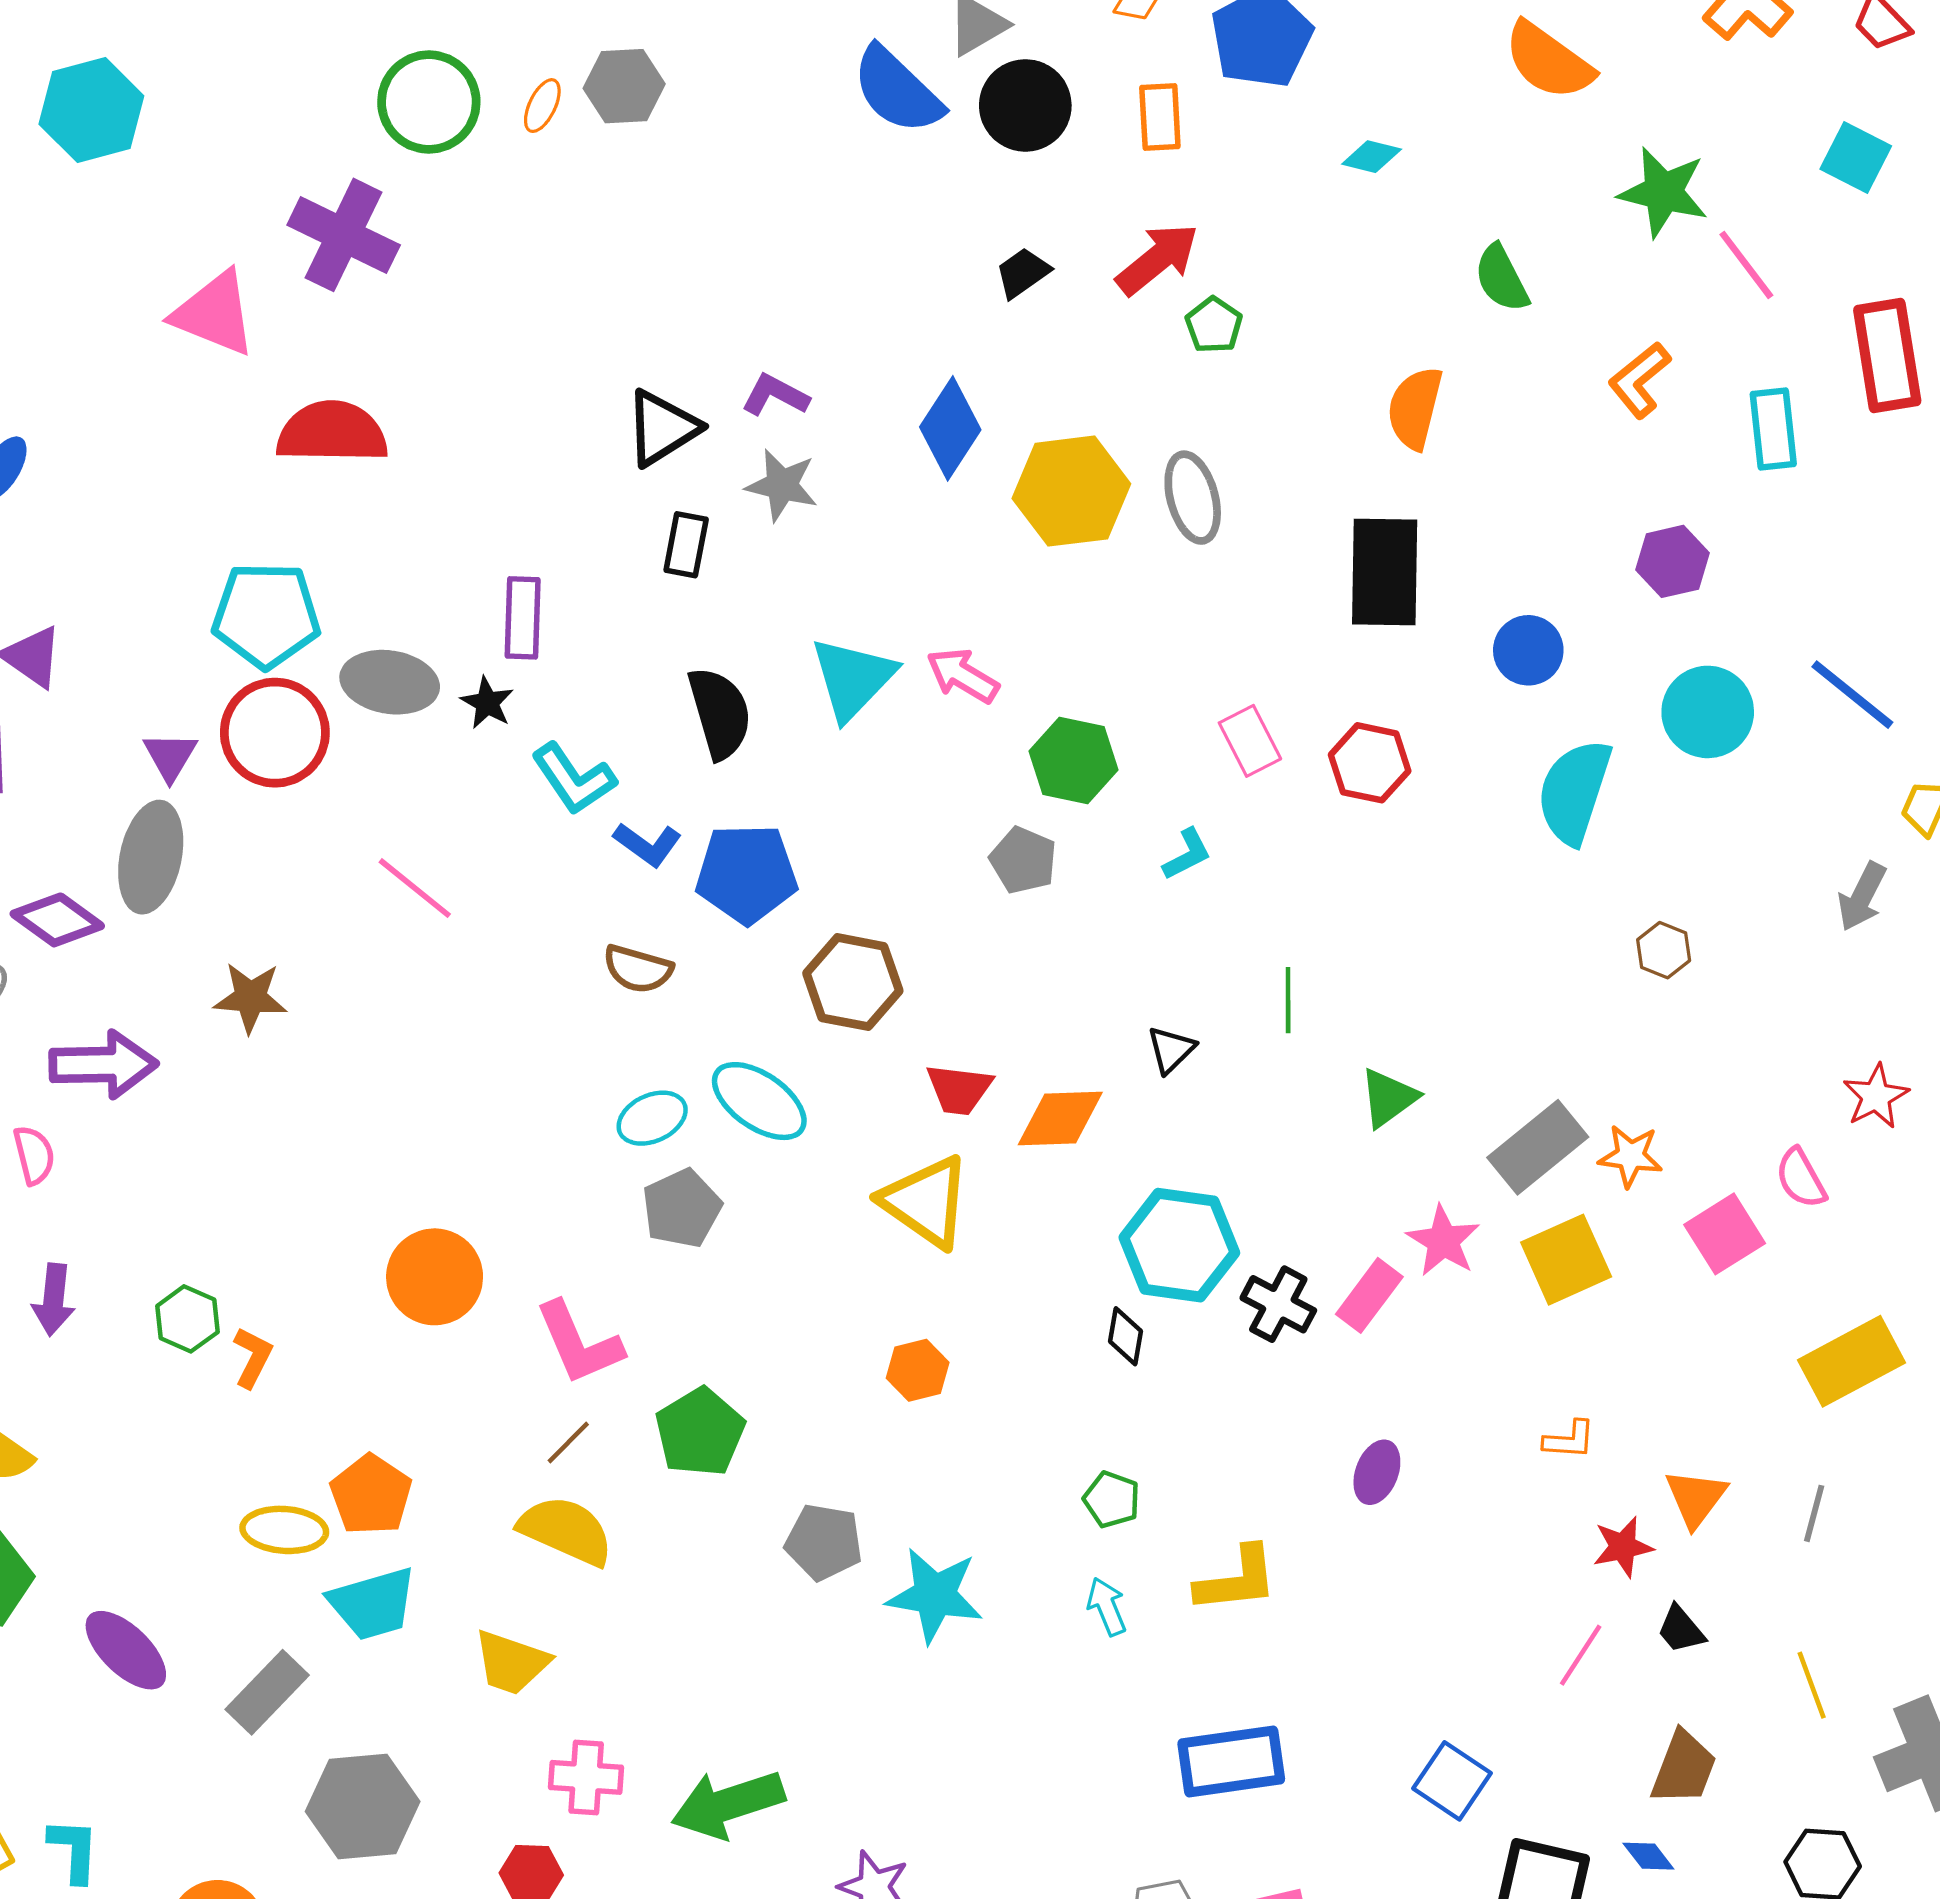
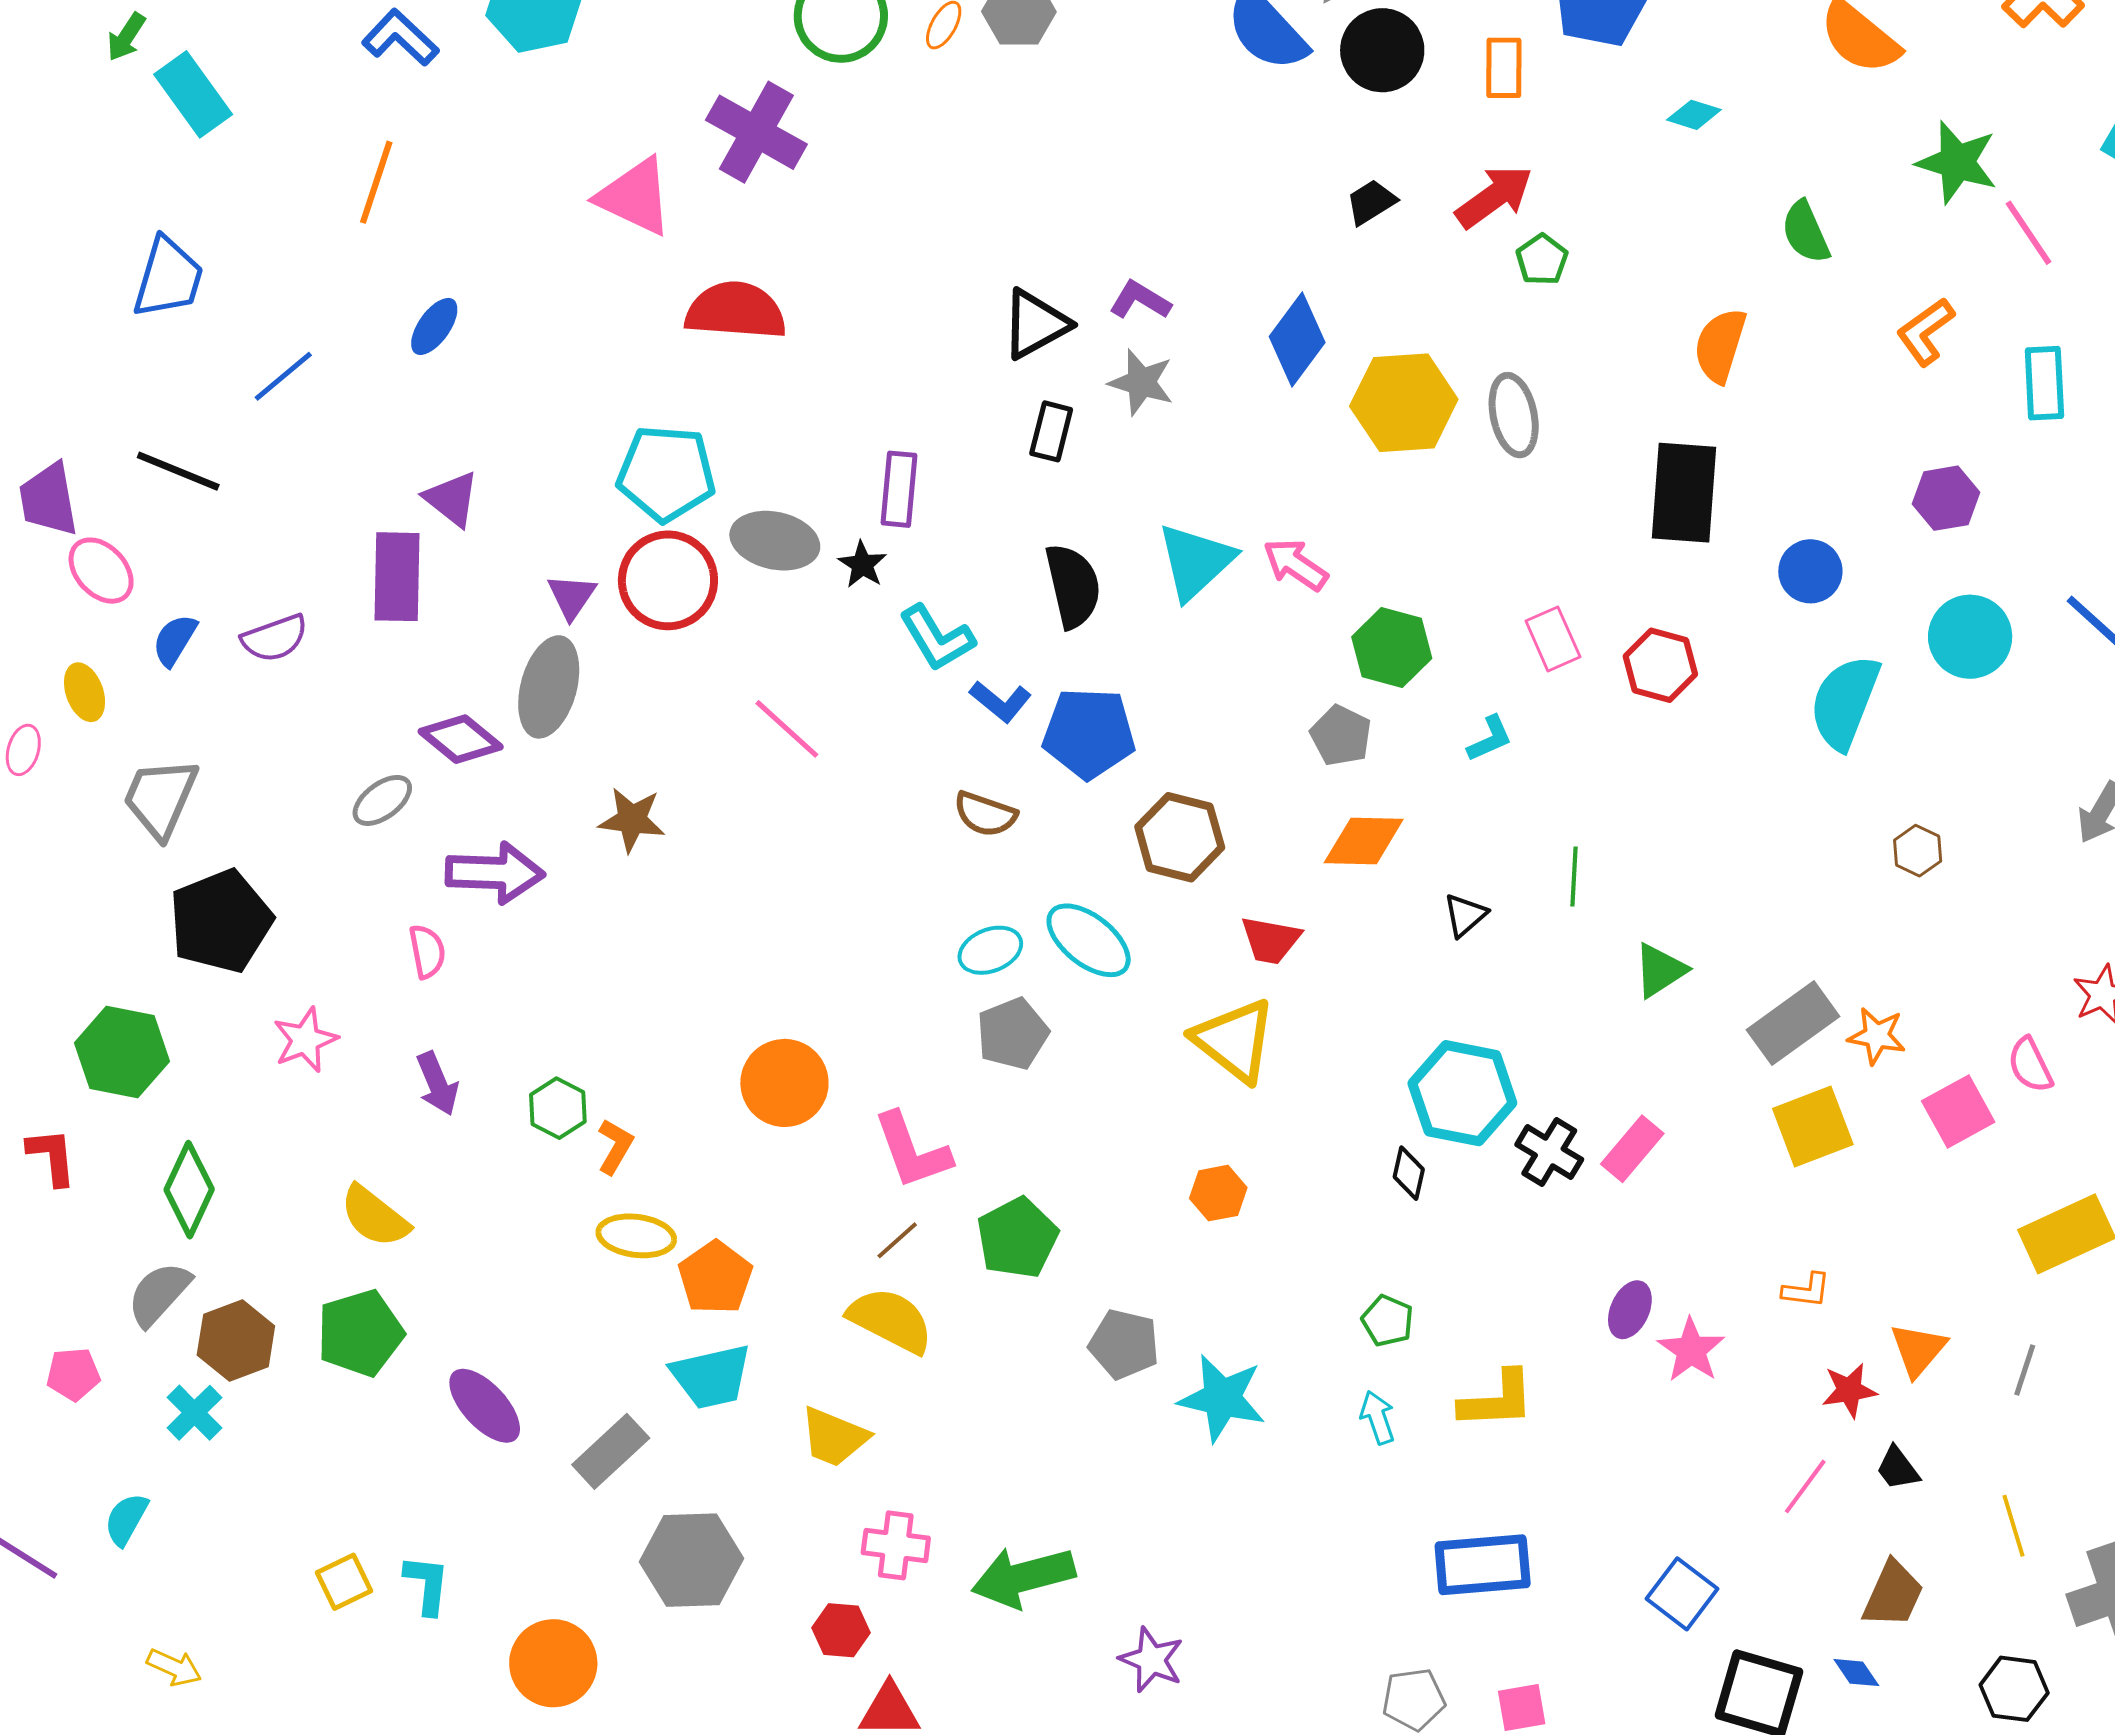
orange diamond: (1060, 1119) -> (1364, 841), moved
pink star: (1443, 1241) -> (1691, 1350), moved
purple arrow: (54, 1300) -> (437, 1084), turned -32
yellow ellipse: (284, 1530) -> (636, 1236), moved

